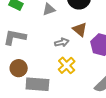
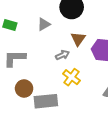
brown triangle: (80, 29) -> (78, 39), turned 35

